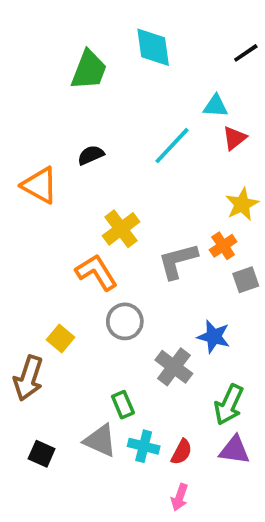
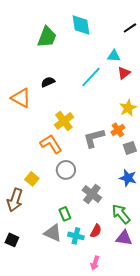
blue star: (214, 337) -> (128, 178), moved
green arrow: (229, 405) -> (121, 214), turned 115
red semicircle: (182, 452) -> (96, 231), moved
black square: (42, 454) -> (12, 240), moved

